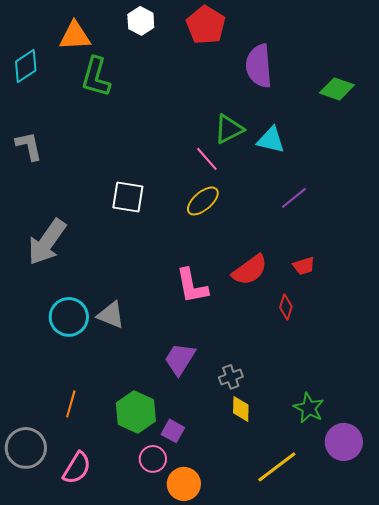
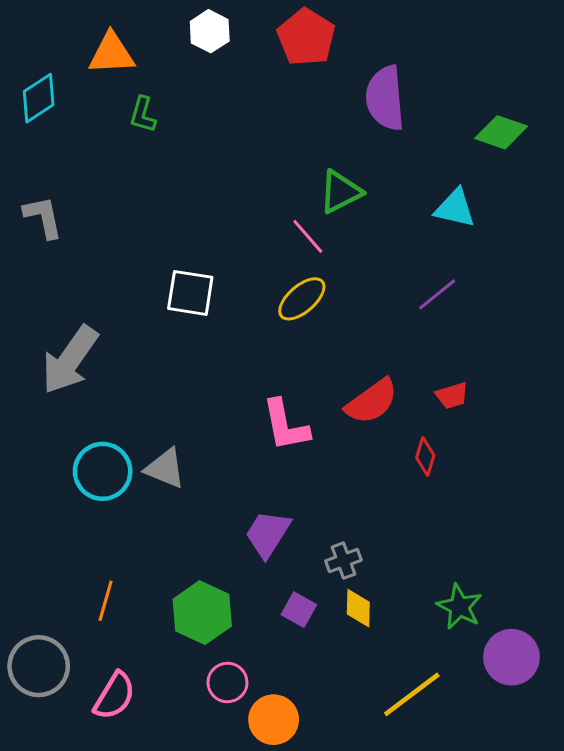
green L-shape: (96, 77) -> (143, 114), size x0.6
cyan triangle: (271, 140) -> (455, 208), moved
purple square: (173, 431) -> (299, 610), moved

